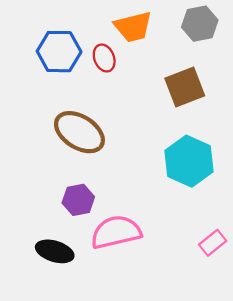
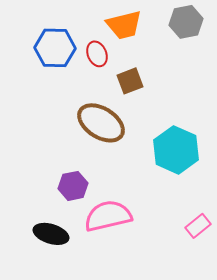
brown square: (185, 87) -> (130, 81), moved, size x0.7
brown ellipse: (79, 132) -> (101, 123), moved

